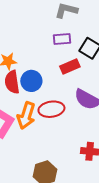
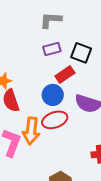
blue circle: (31, 81) -> (53, 95), moved

